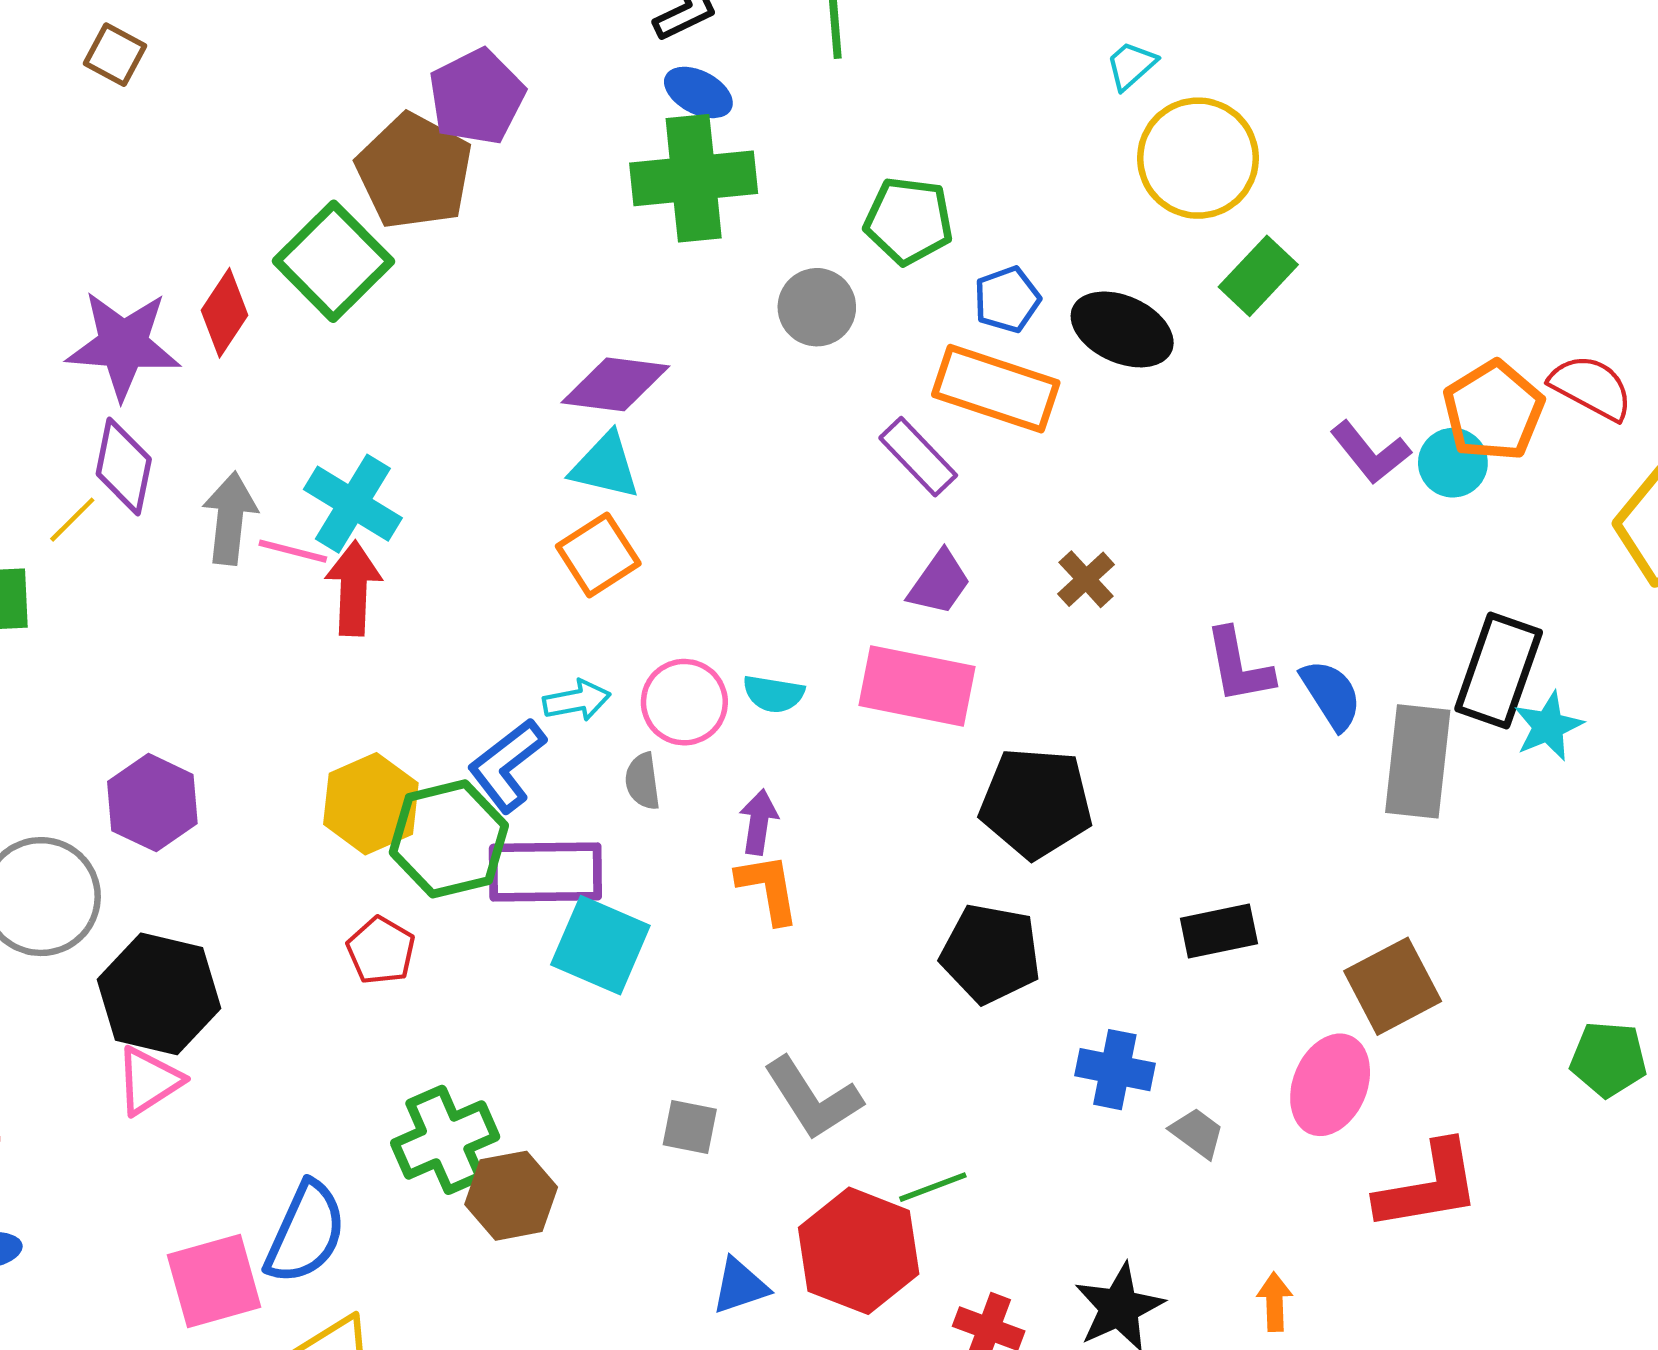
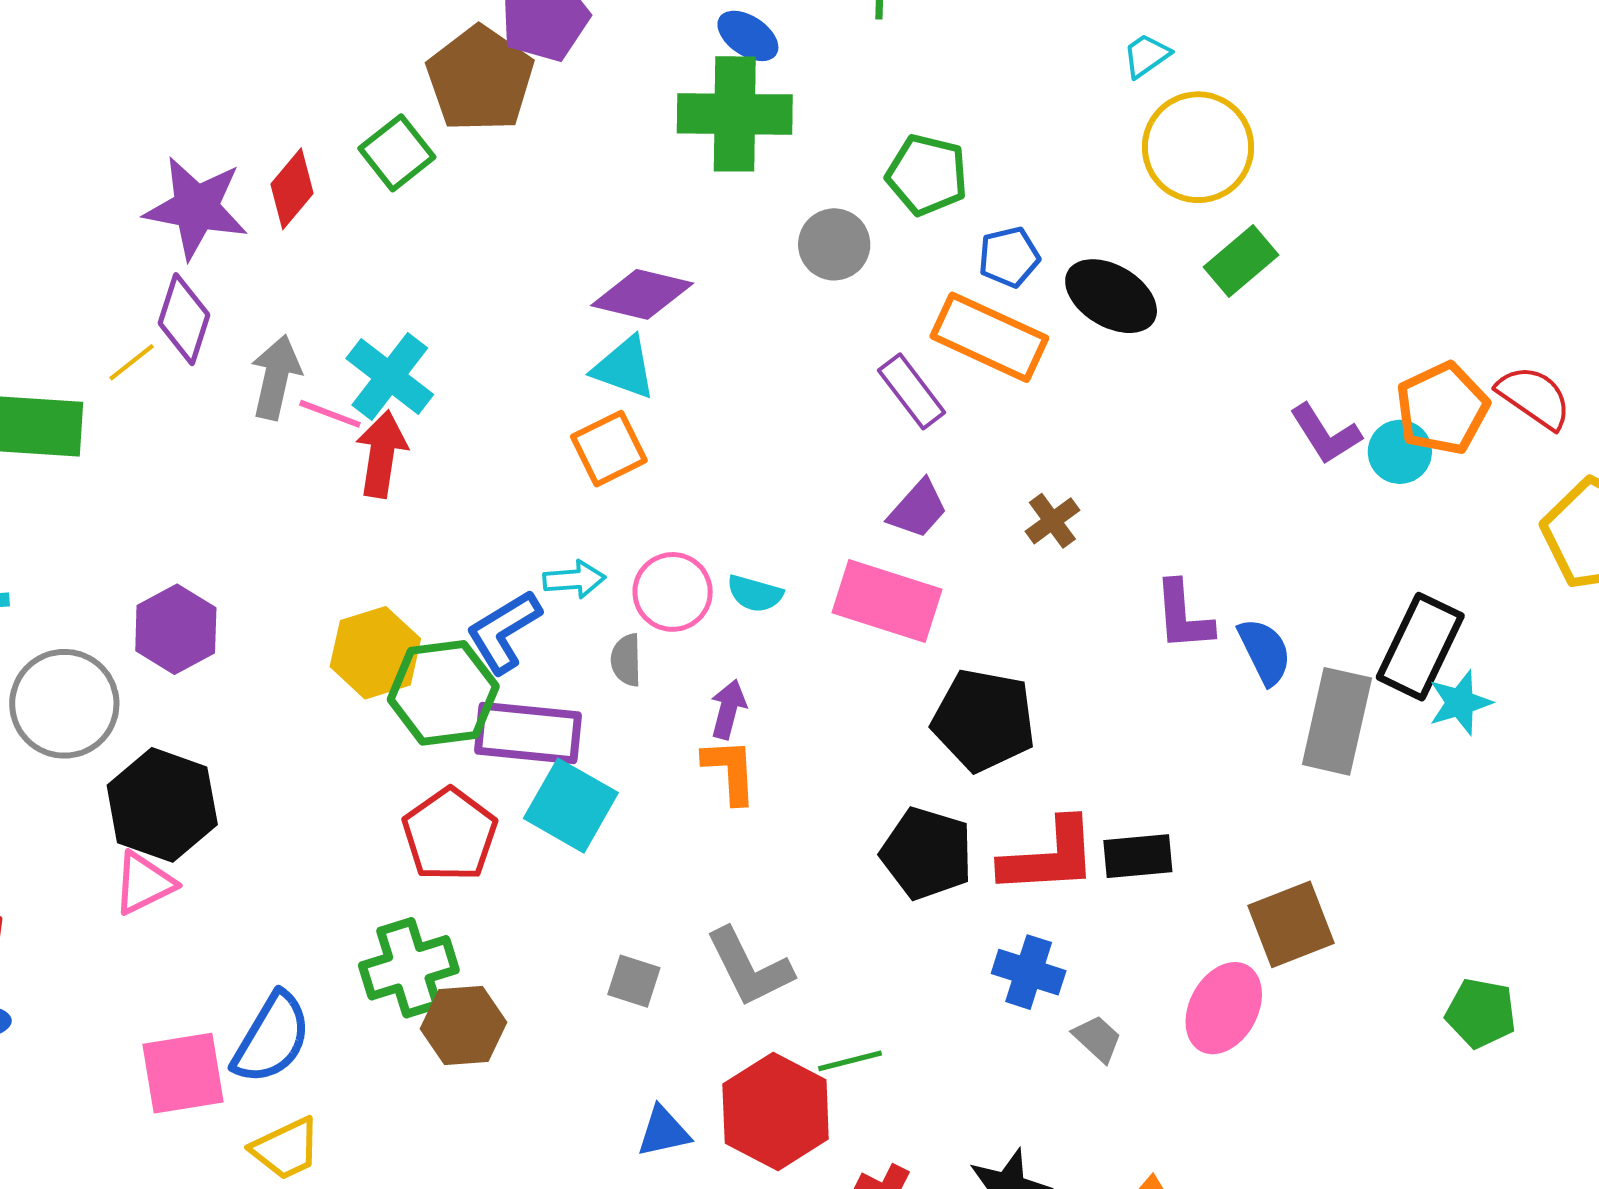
green square: (333, 261) -> (397, 153), size x0.7
red pentagon: (381, 950) -> (450, 835), moved, size x1.5
red L-shape: (1428, 1186) -> (1049, 857), moved

